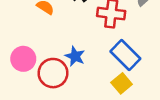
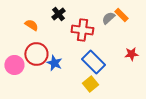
red circle: (53, 73) -> (36, 54), moved

